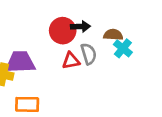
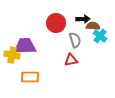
black arrow: (80, 27) -> (83, 19), moved
red triangle: (71, 61) -> (71, 60), moved

